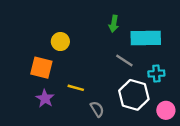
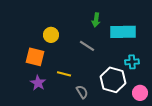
gray line: (124, 60) -> (87, 46), moved

